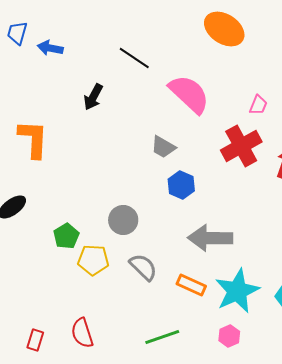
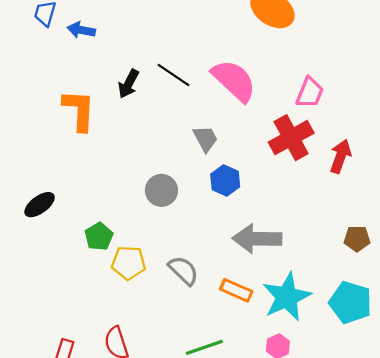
black line: (134, 58) -> (174, 75), moved
pink trapezoid: (258, 105) -> (310, 93), size x1.4
orange L-shape: (33, 139) -> (79, 110), moved
gray trapezoid: (163, 147) -> (205, 139), turned -148
gray circle: (123, 220) -> (161, 190), moved

